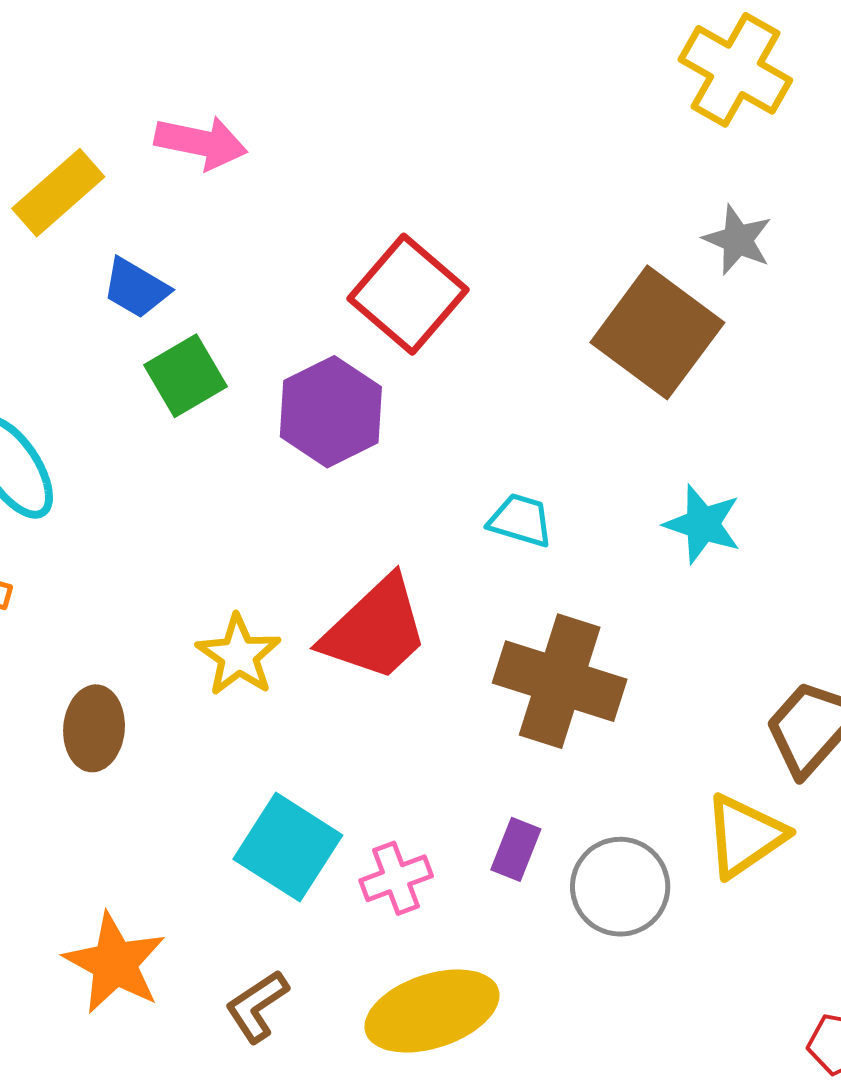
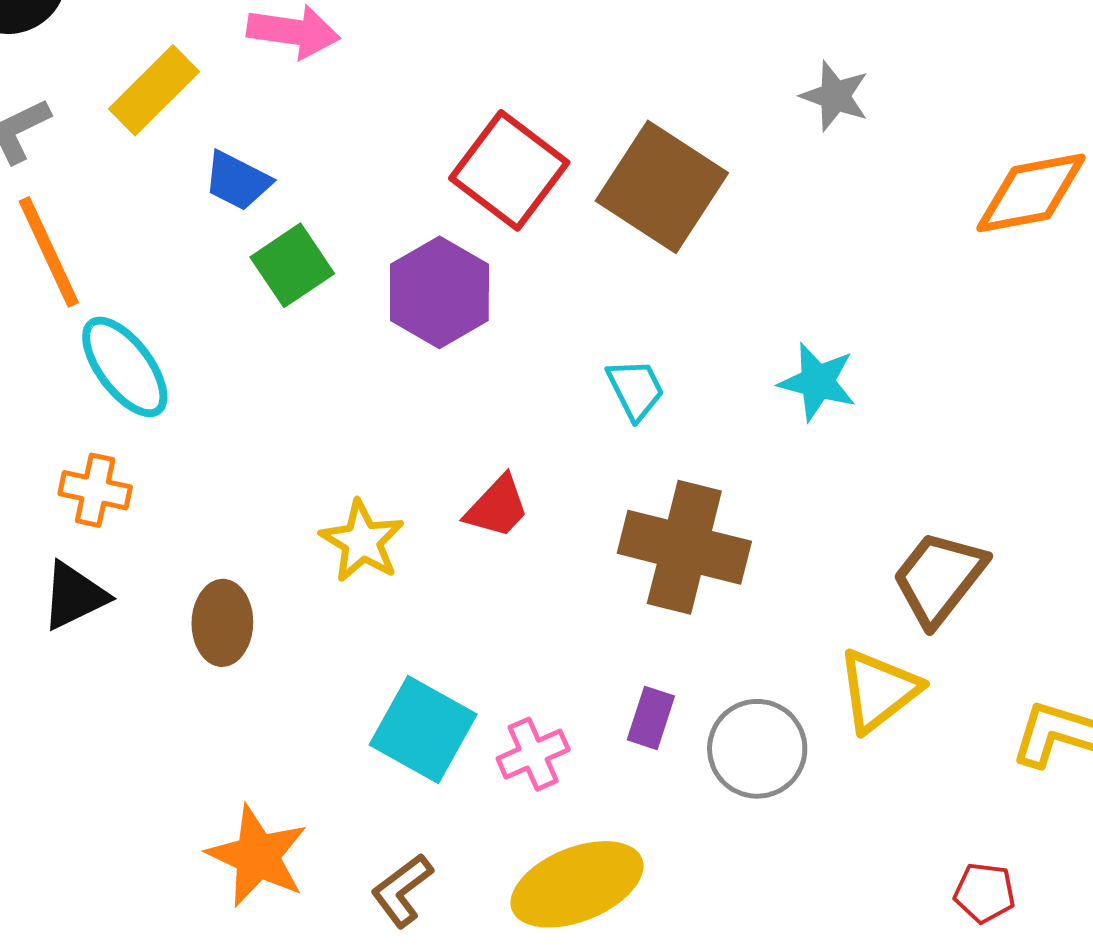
brown square: (657, 332) -> (662, 187), moved
cyan trapezoid: (521, 520) -> (635, 389), turned 50
red trapezoid: (375, 629) -> (497, 507), size x0.6

